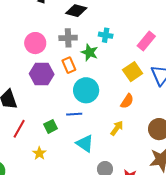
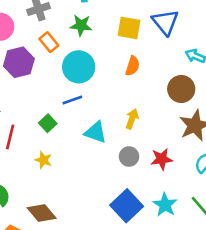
green star: (89, 52) -> (81, 25), moved
yellow square: (133, 72) -> (129, 28), turned -30
yellow arrow: (117, 128) -> (132, 119), moved

